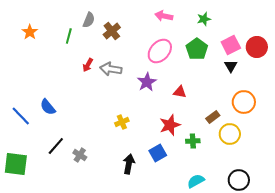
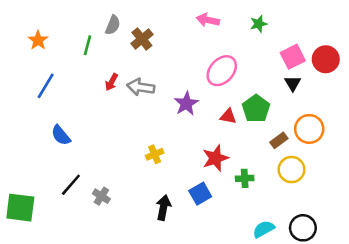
green pentagon: (197, 49) -> (256, 109), moved
pink ellipse: (160, 51) -> (222, 71), moved
blue line: (21, 116) -> (46, 86), moved, turned 75
brown rectangle: (213, 117) -> (279, 140), moved
cyan semicircle: (196, 181) -> (264, 229), moved

